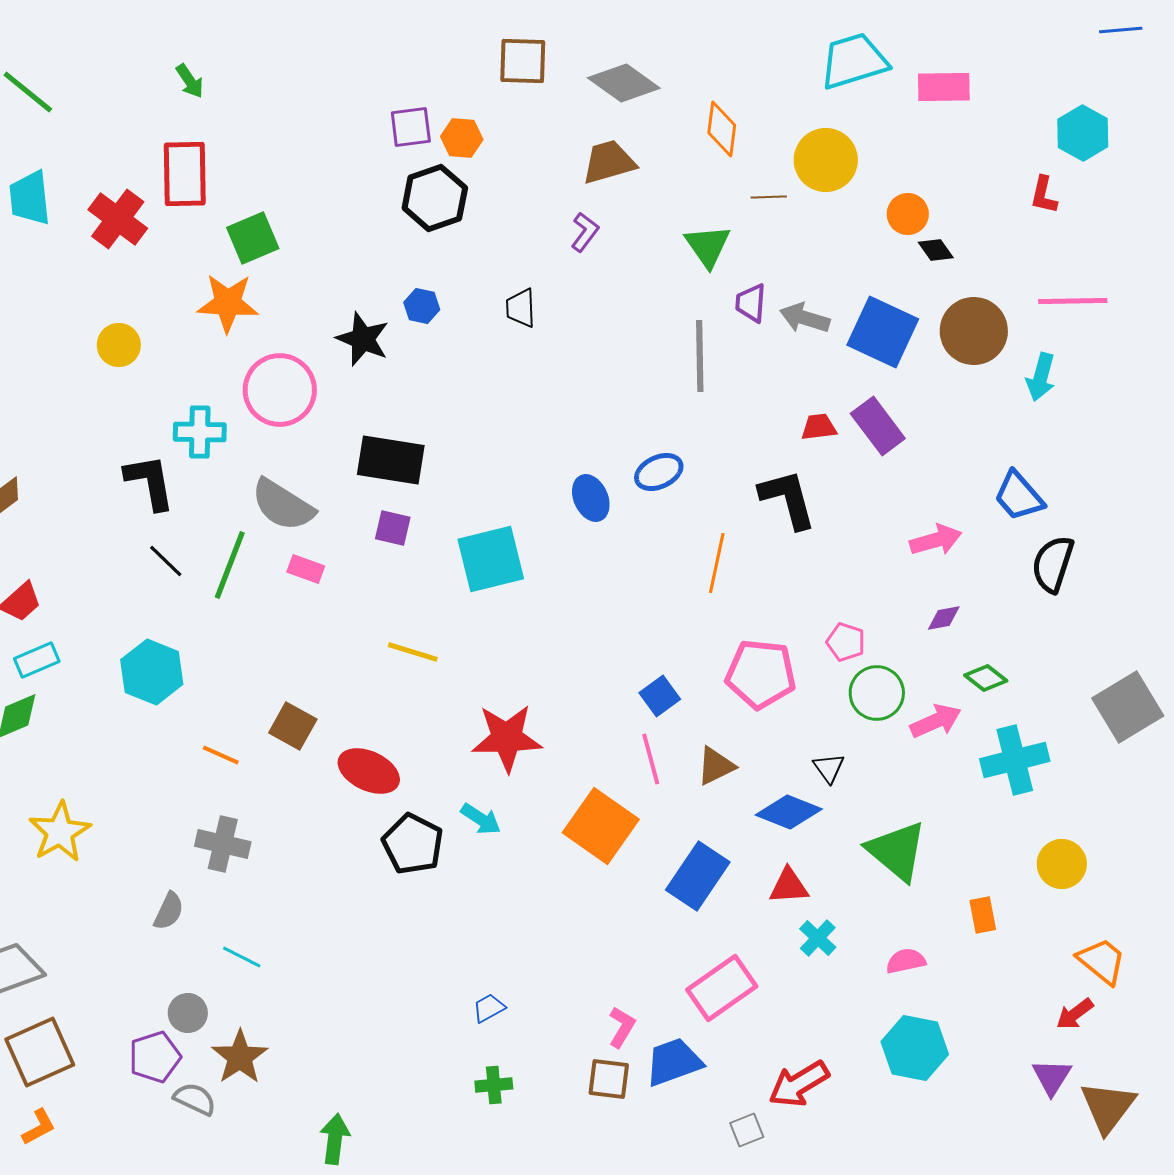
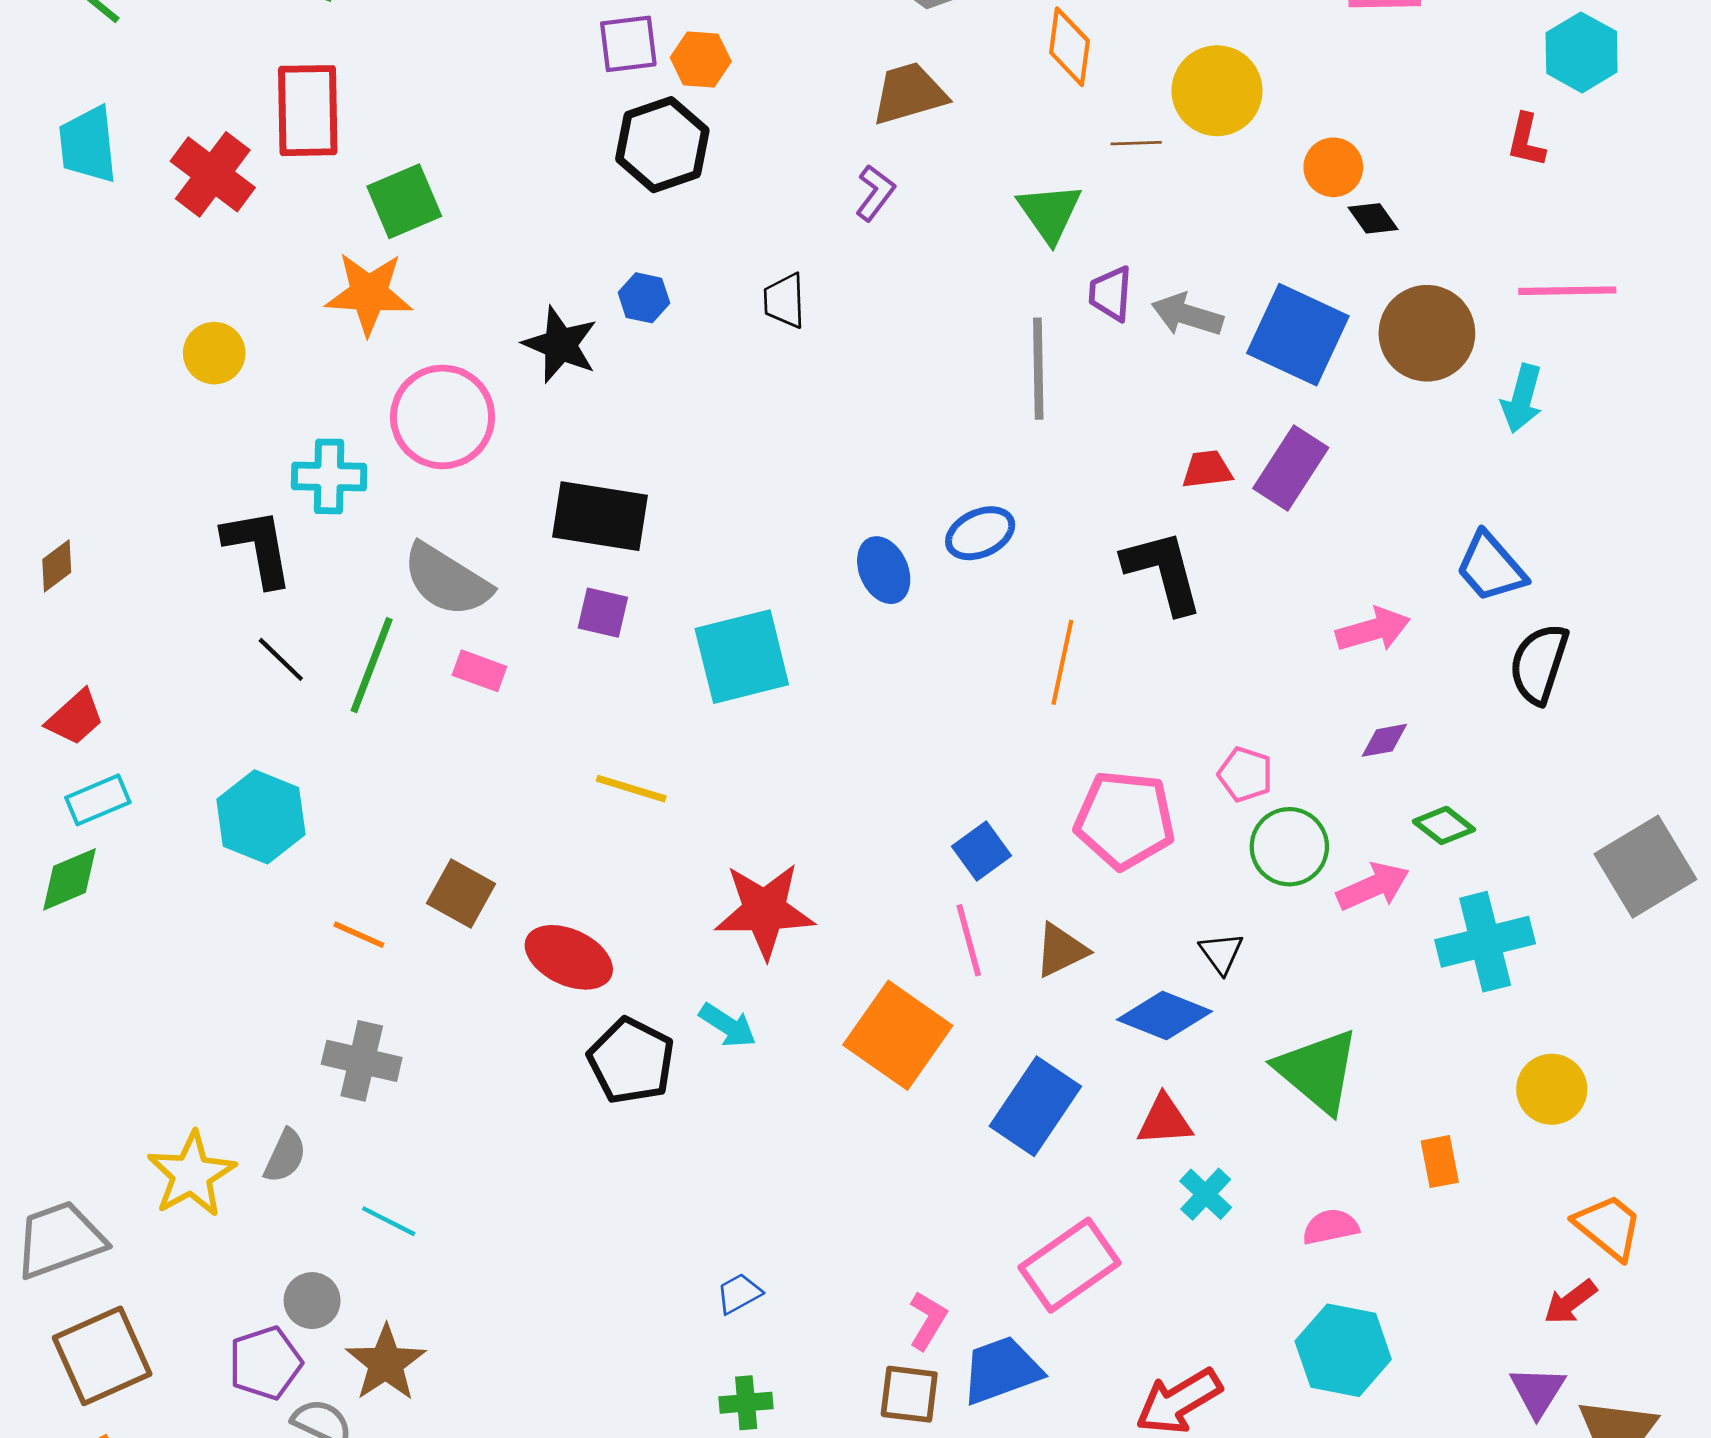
purple rectangle: (878, 426) -> (1291, 468), turned 70
yellow star: (60, 832) -> (191, 1174), moved

